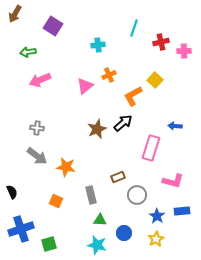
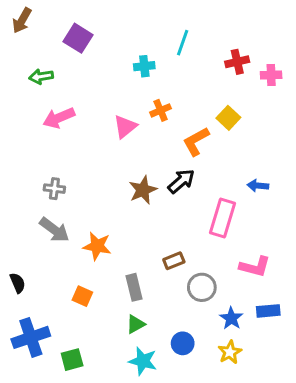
cyan line: (134, 28) -> (183, 43), moved
green triangle: (100, 220) -> (135, 324), moved, turned -32

